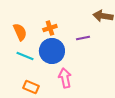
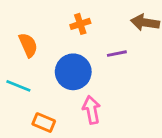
orange cross: (50, 28) -> (80, 24), moved
cyan line: (25, 56) -> (18, 86), moved

